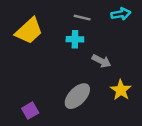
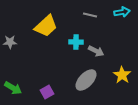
cyan cross: (75, 39) -> (76, 42), moved
gray arrow: (102, 61) -> (96, 51), moved

